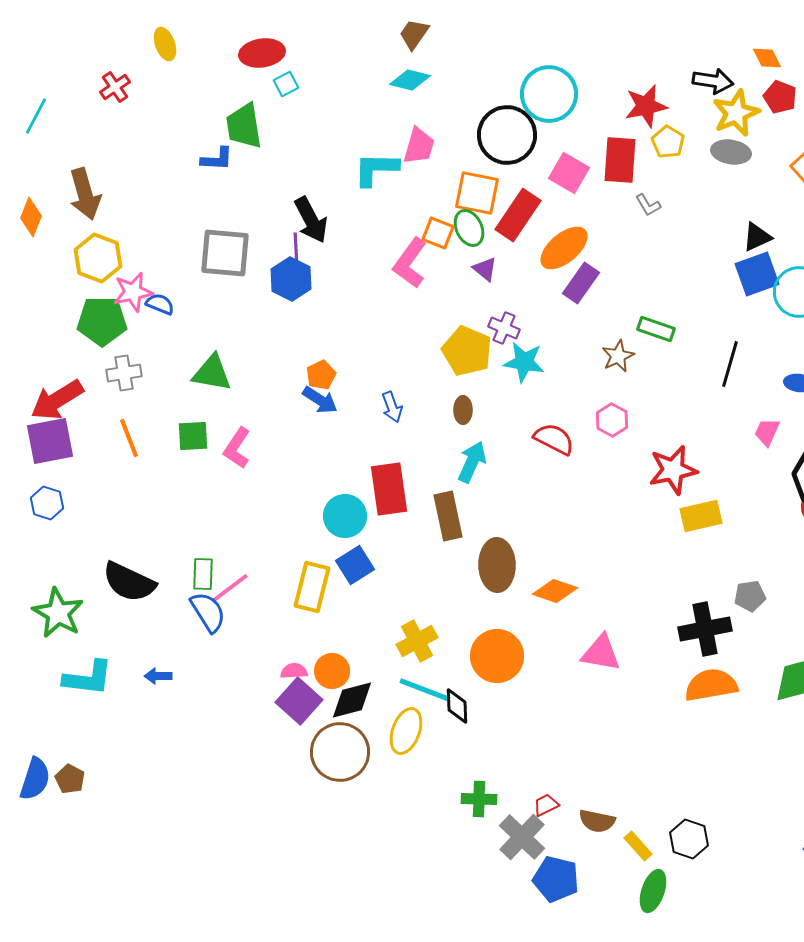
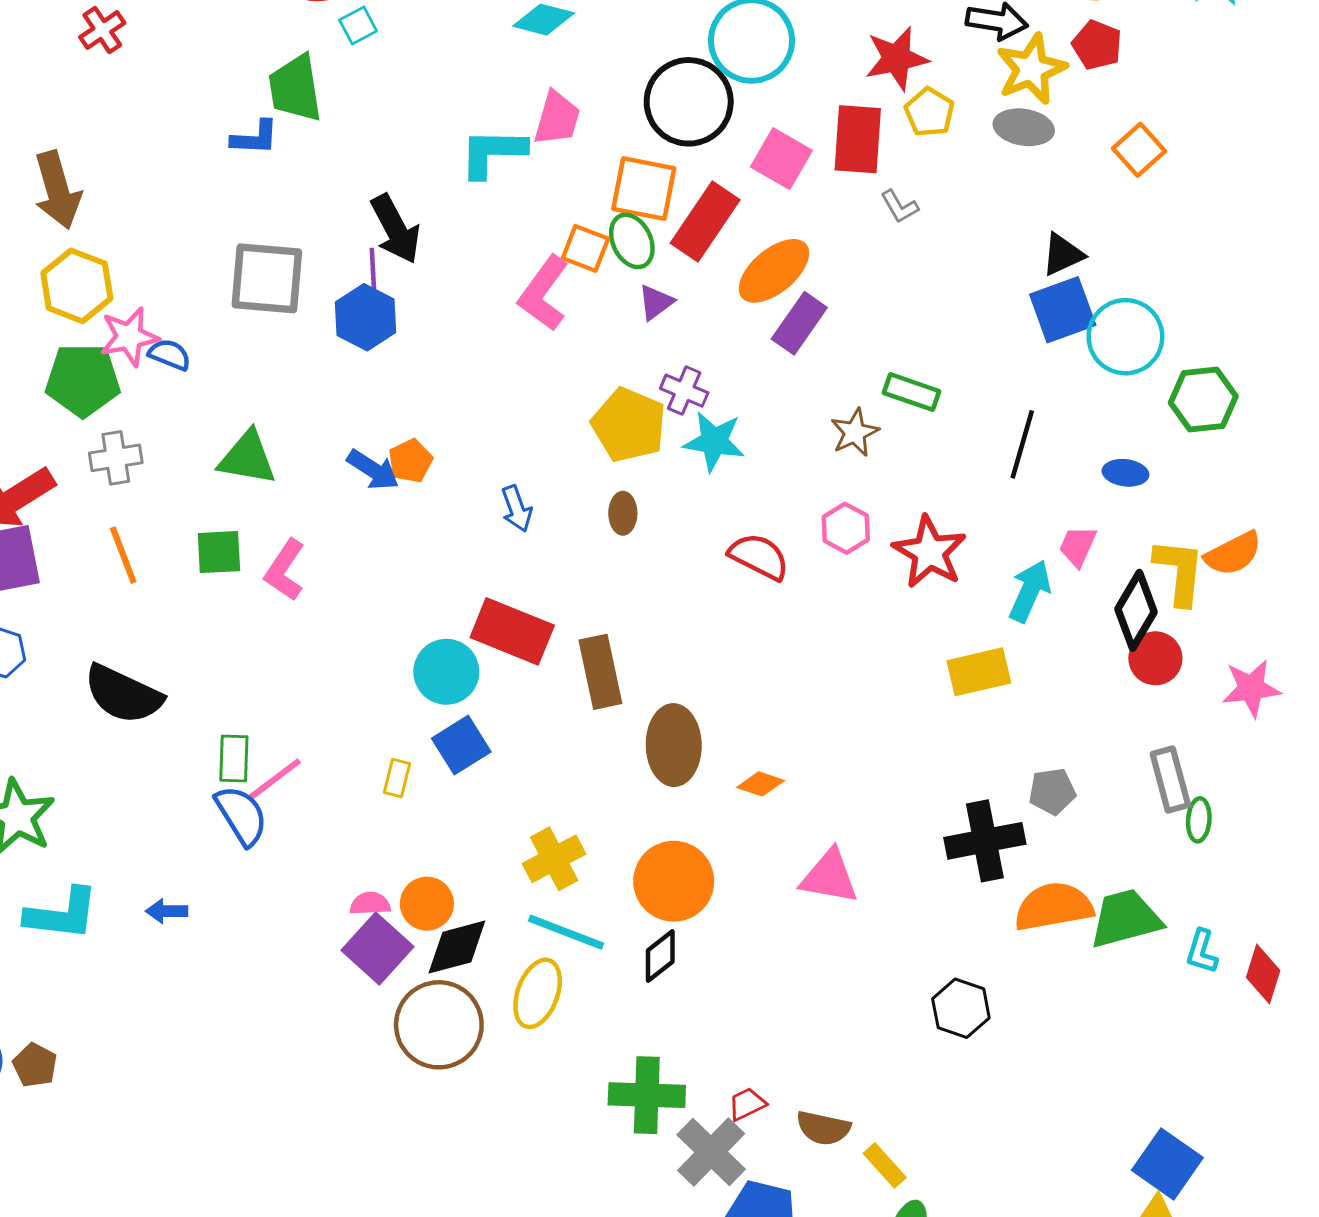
purple triangle: (485, 269) -> (656, 302), turned 44
blue arrow: (320, 400) -> (373, 470), moved
cyan arrow: (472, 462) -> (1030, 591), moved
red star: (673, 470) -> (930, 552), moved, turned -30
red rectangle: (389, 489) -> (512, 631), turned -60
black semicircle: (129, 582) -> (123, 694), moved
yellow rectangle: (312, 587) -> (397, 778), size x0.5
orange diamond: (555, 591) -> (760, 784), size x0.7
orange semicircle: (711, 685) -> (1054, 907), moved
black diamond: (457, 706) -> (660, 956), moved, turned 54
green cross: (479, 799) -> (647, 1095), size x1.4
black hexagon: (689, 839) -> (961, 1008), moved

